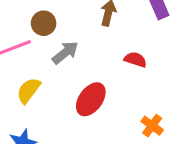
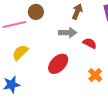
gray arrow: (65, 53) -> (68, 33), moved, turned 30
orange cross: (152, 126) -> (95, 75), moved

